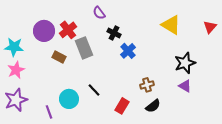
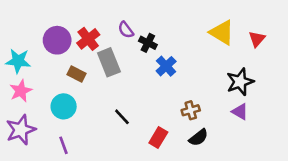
purple semicircle: (99, 13) -> (126, 30), moved
red triangle: (210, 27) -> (257, 39), moved
cyan circle: (69, 99) -> (64, 106), moved

